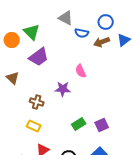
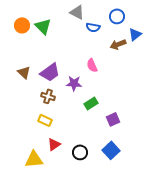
orange circle: (12, 40) -> (22, 25), moved
brown arrow: (102, 42) -> (118, 44), moved
purple trapezoid: (39, 57) -> (50, 72), moved
green rectangle: (79, 124) -> (91, 103), moved

